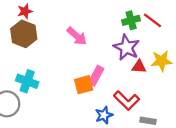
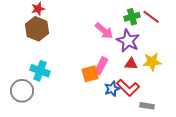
pink arrow: (77, 36) -> (104, 31), moved
yellow star: (162, 61) -> (152, 62), moved
red triangle: (139, 67) -> (131, 64), moved
blue star: (104, 115) -> (112, 89), moved

